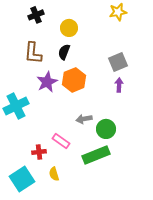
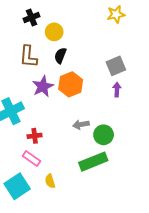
yellow circle: (69, 28) -> (54, 32), moved
pink rectangle: (61, 141) -> (32, 158), moved
red cross: (39, 152) -> (35, 136), moved

